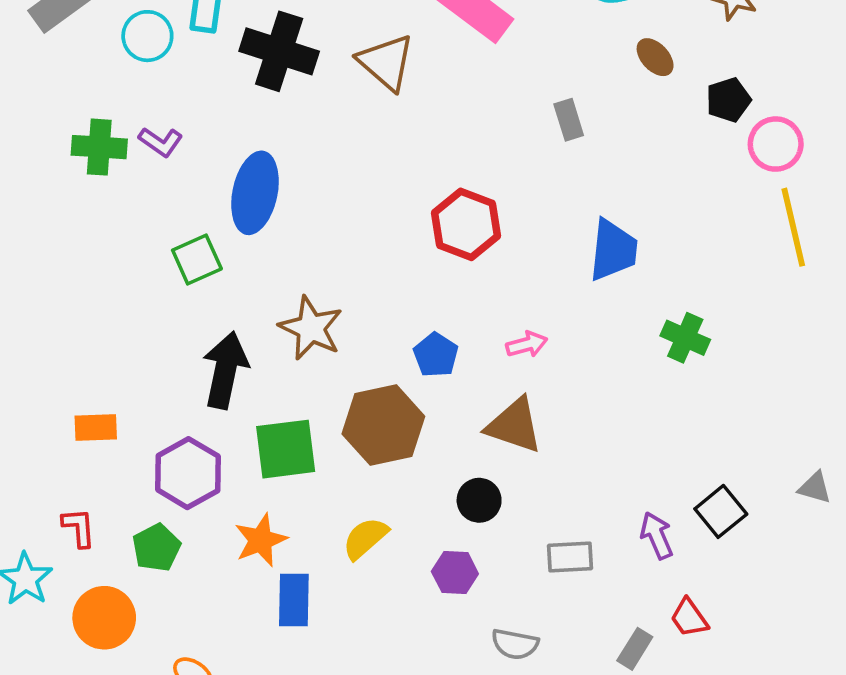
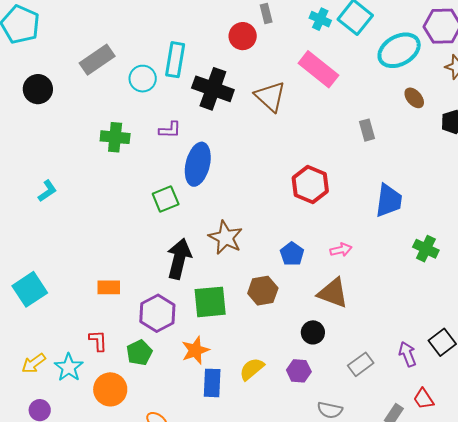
purple L-shape: (161, 142) -> (170, 130), moved, turned -35
brown hexagon: (383, 425) -> (263, 291), size x0.7
yellow semicircle: (365, 538) -> (252, 369), moved
gray rectangle: (570, 557) -> (361, 364), turned -35

